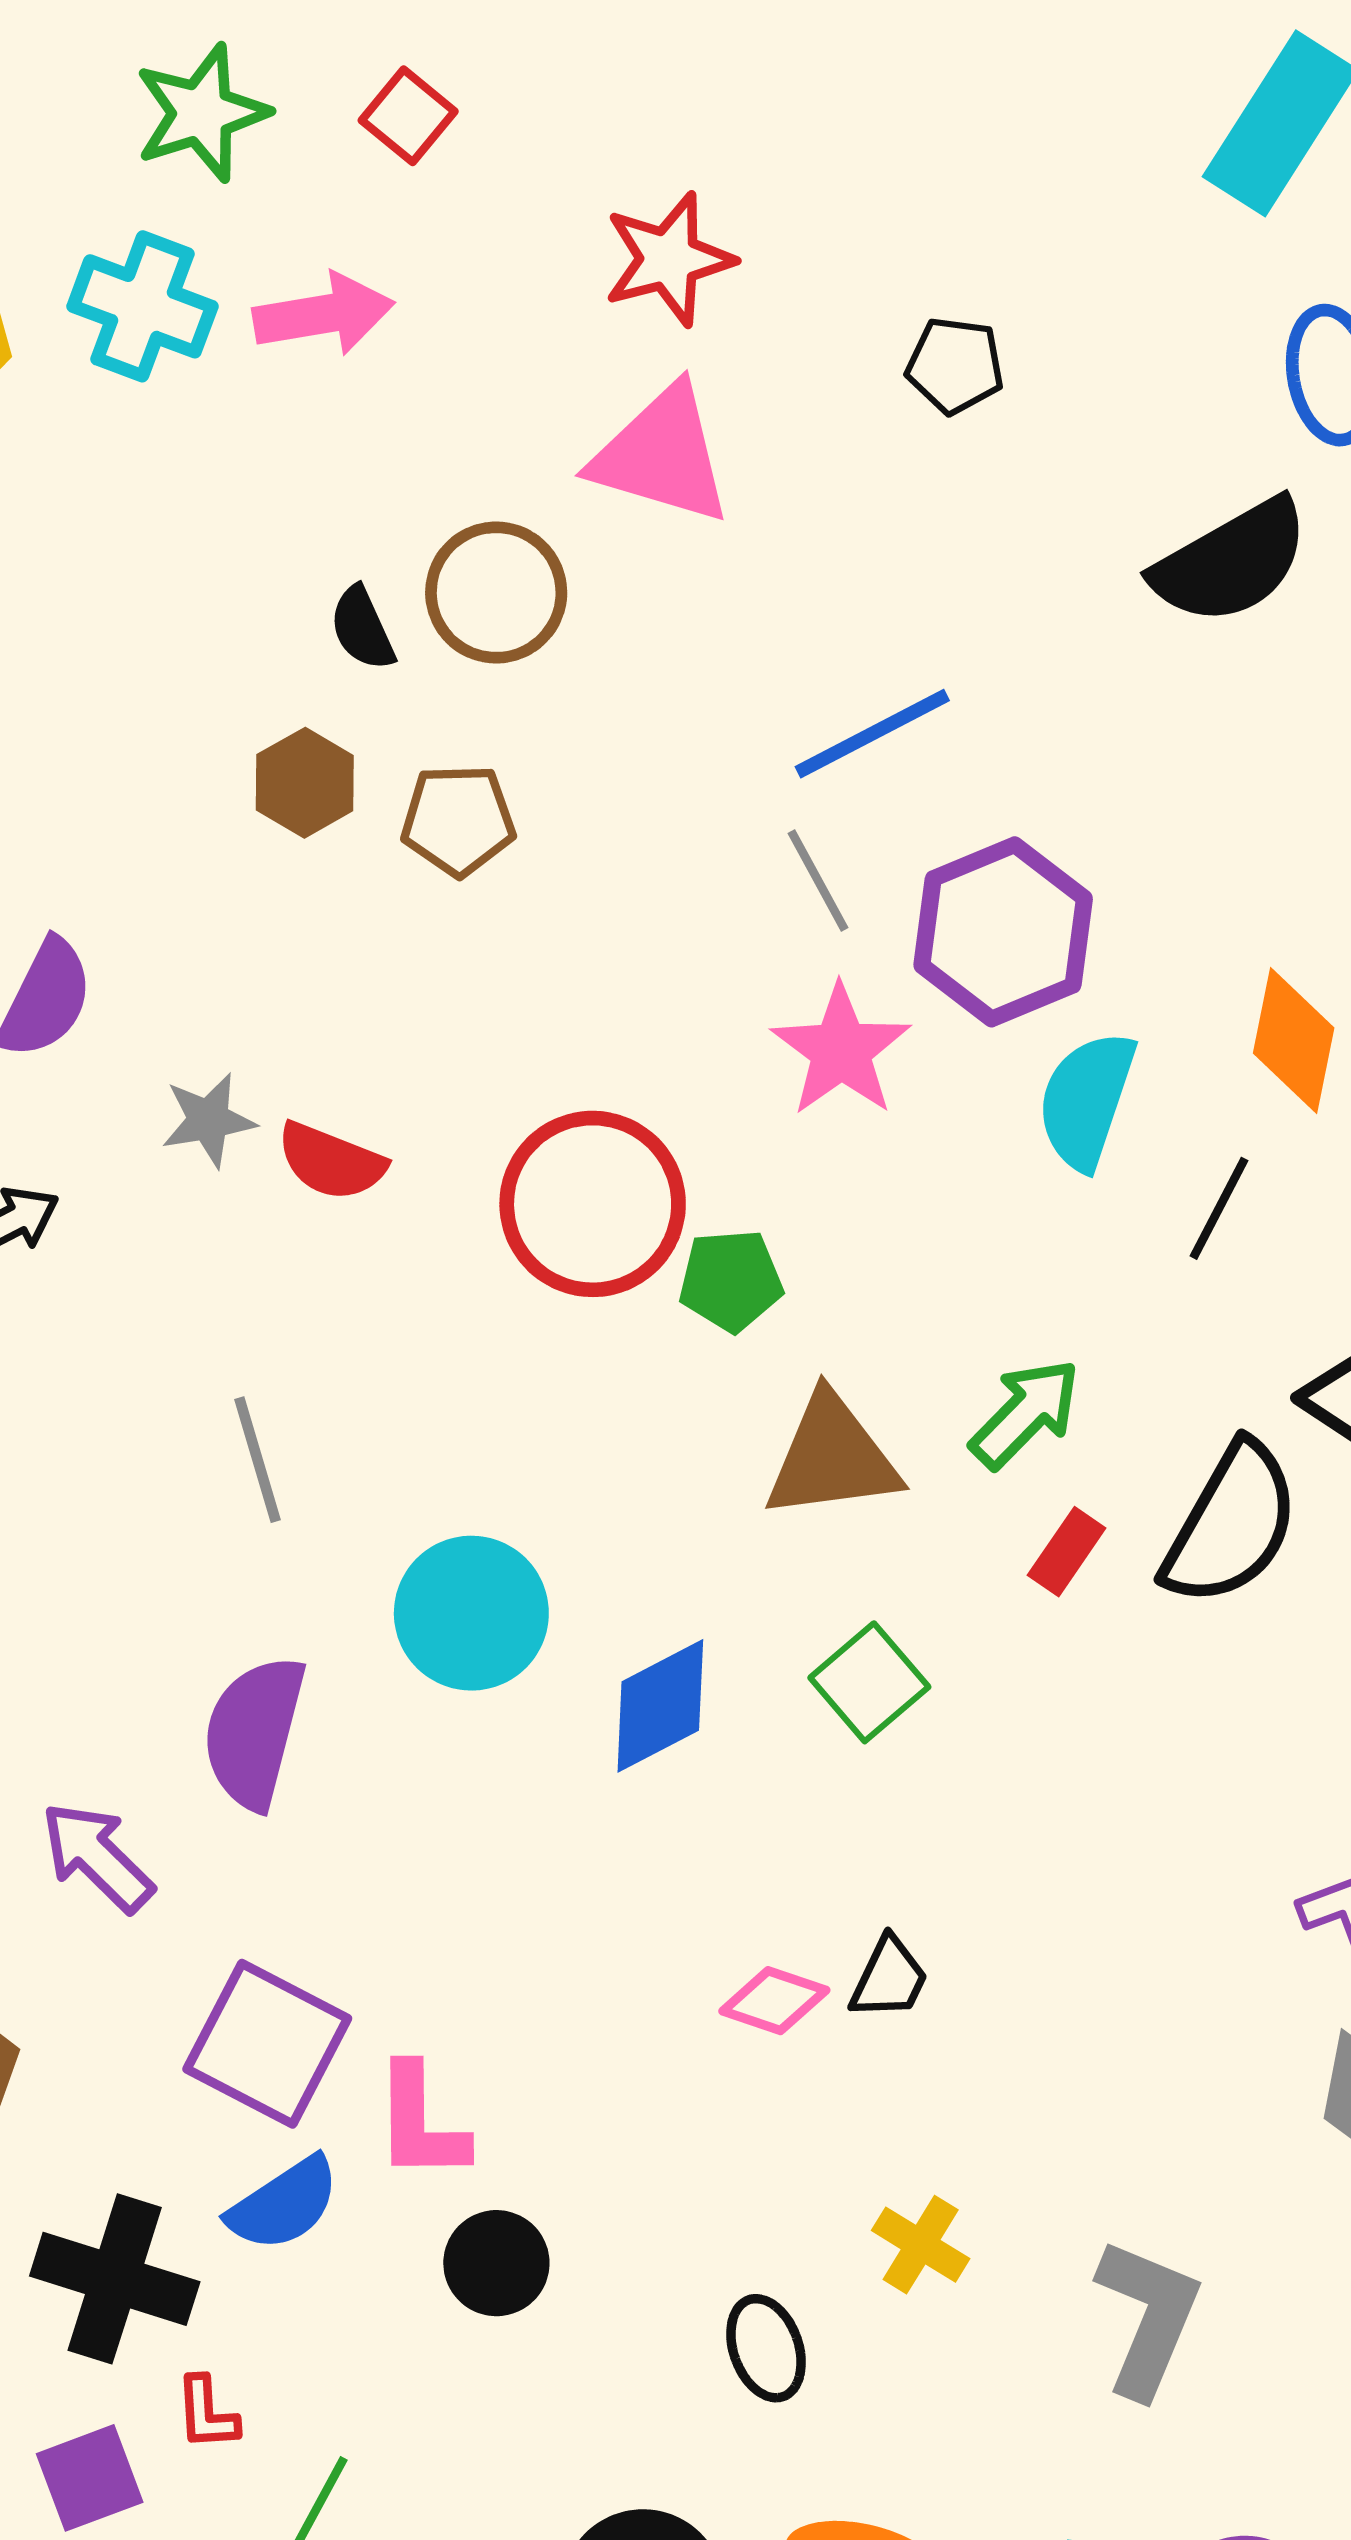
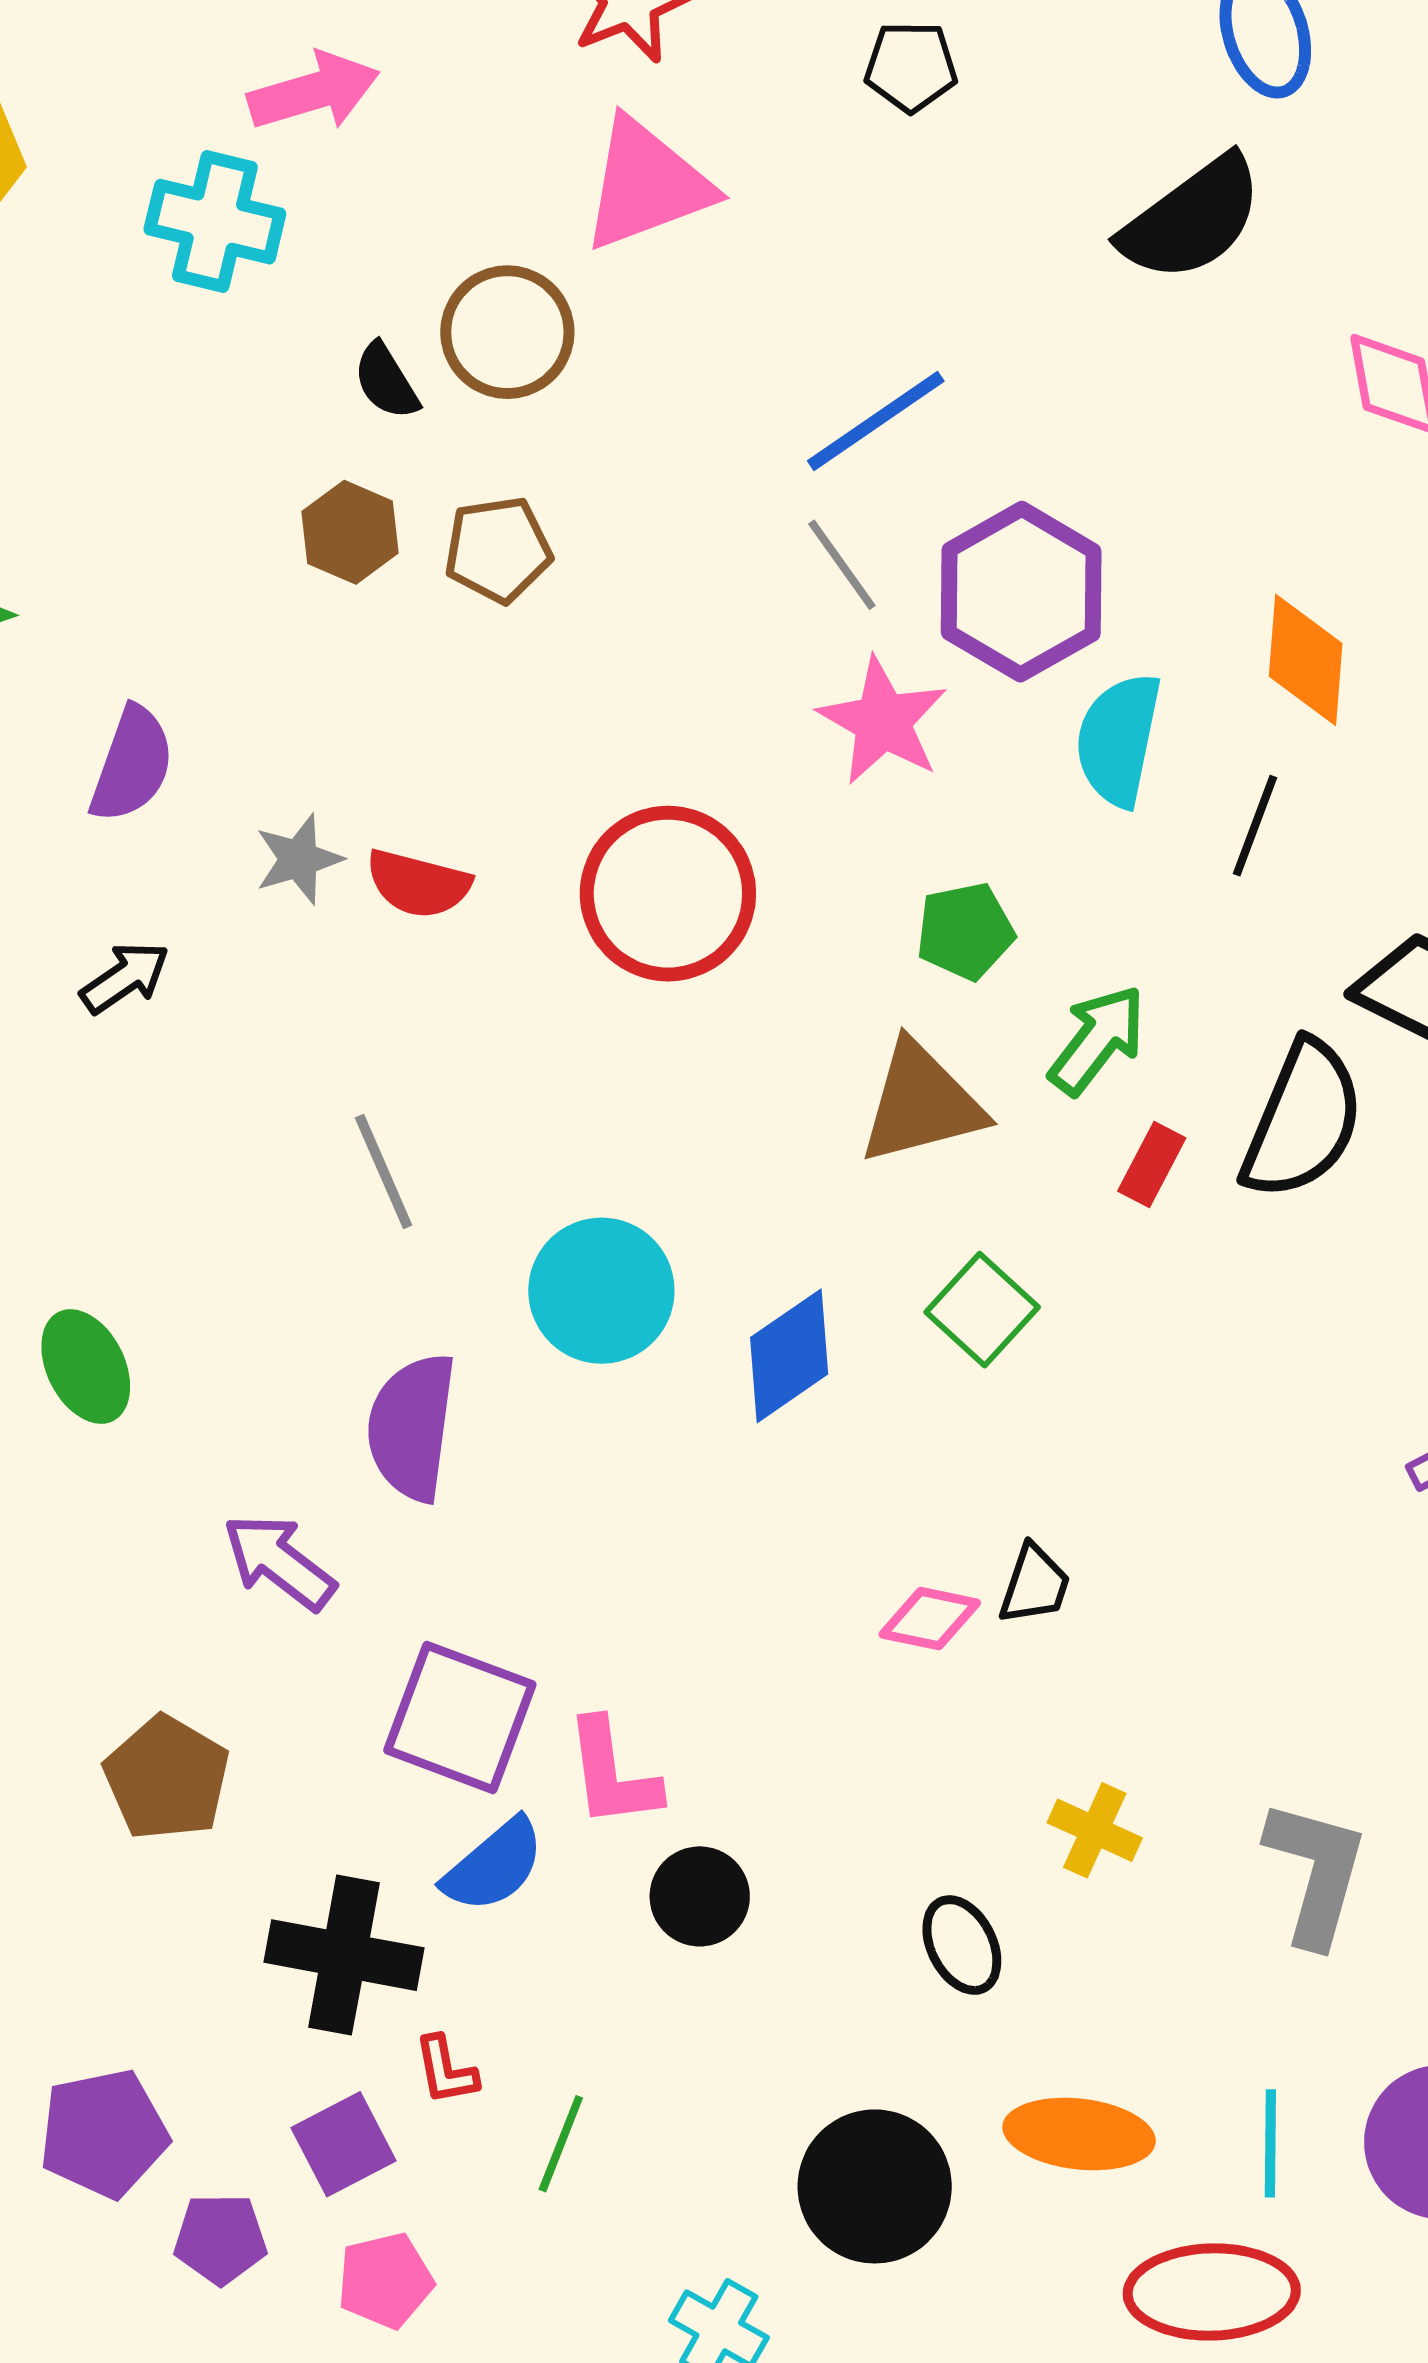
cyan cross: (142, 306) -> (215, 222), moved
pink triangle: (662, 455) -> (647, 184), turned -30
green pentagon: (731, 1280) -> (965, 931), moved

